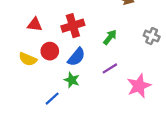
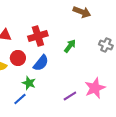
purple line: (110, 68) -> (70, 96), moved
green star: (72, 80) -> (29, 83), moved

